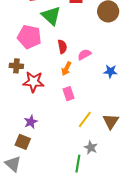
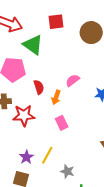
red semicircle: (62, 47) -> (39, 87), moved
yellow line: (85, 120) -> (47, 155), moved
gray star: (91, 147) -> (67, 171), moved

